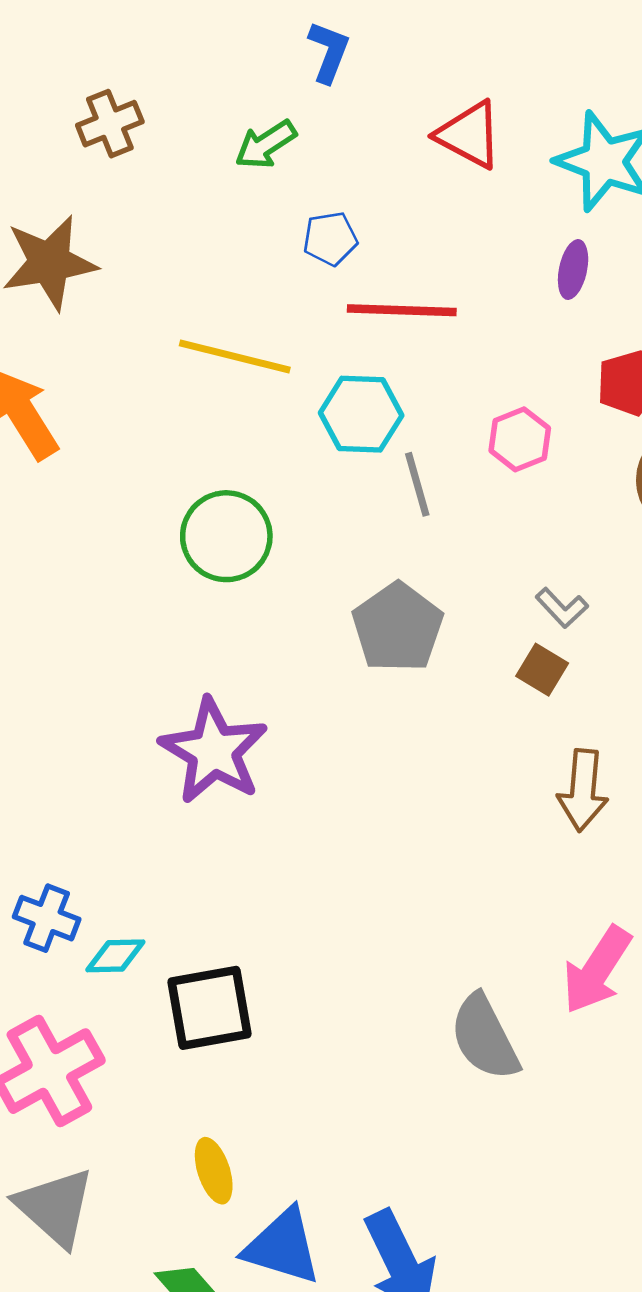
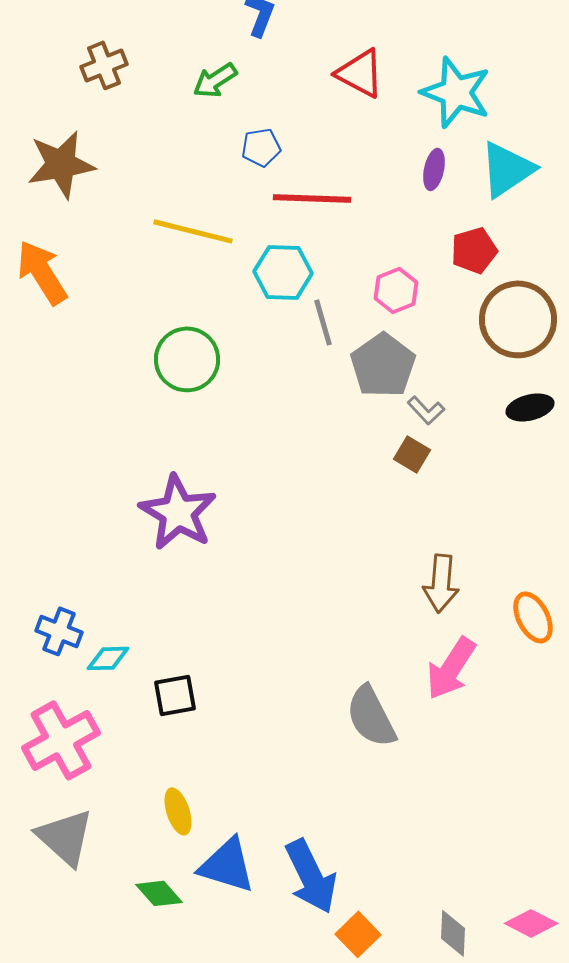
gray pentagon: (398, 627) -> (383, 365), moved
brown arrow: (583, 790) -> (441, 583), moved
black square: (209, 1008) -> (175, 695), size x0.7

